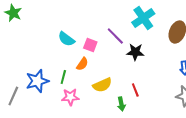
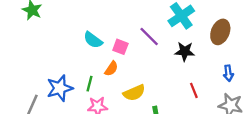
black star: (135, 52) -> (185, 51), moved
red line: (135, 90) -> (194, 90), moved

